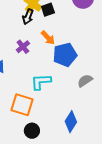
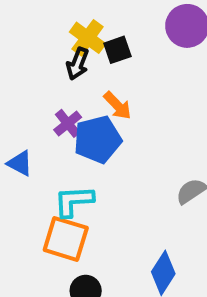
blue pentagon: (65, 55) -> (98, 139), moved
cyan L-shape: (41, 82) -> (74, 201), moved

